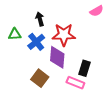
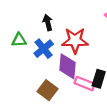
pink rectangle: (75, 83) -> (85, 84), moved

